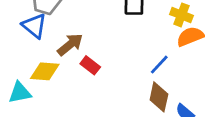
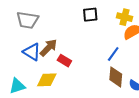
blue triangle: (34, 26) -> (32, 52), moved
yellow diamond: (45, 71) -> (47, 80), moved

